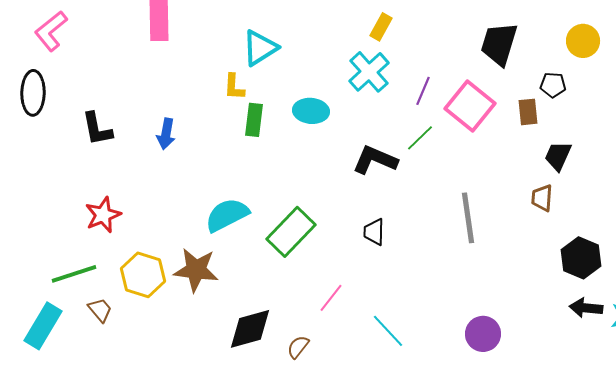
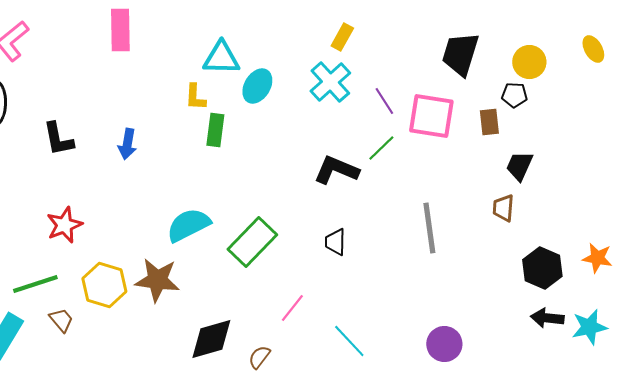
yellow circle: (583, 41) -> (529, 62), moved
cyan triangle: (260, 48) -> (221, 58), turned 33
purple line: (423, 91) -> (384, 101), turned -56
pink square: (470, 106) -> (431, 116), turned -30
cyan ellipse: (311, 111) -> (257, 86), moved, turned -64

